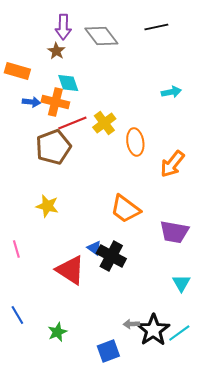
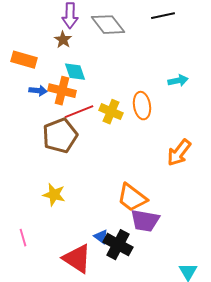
yellow cross: (104, 123) -> (111, 112), turned -30
orange ellipse: (135, 142) -> (142, 106), moved
purple trapezoid: (174, 232) -> (145, 221), moved

